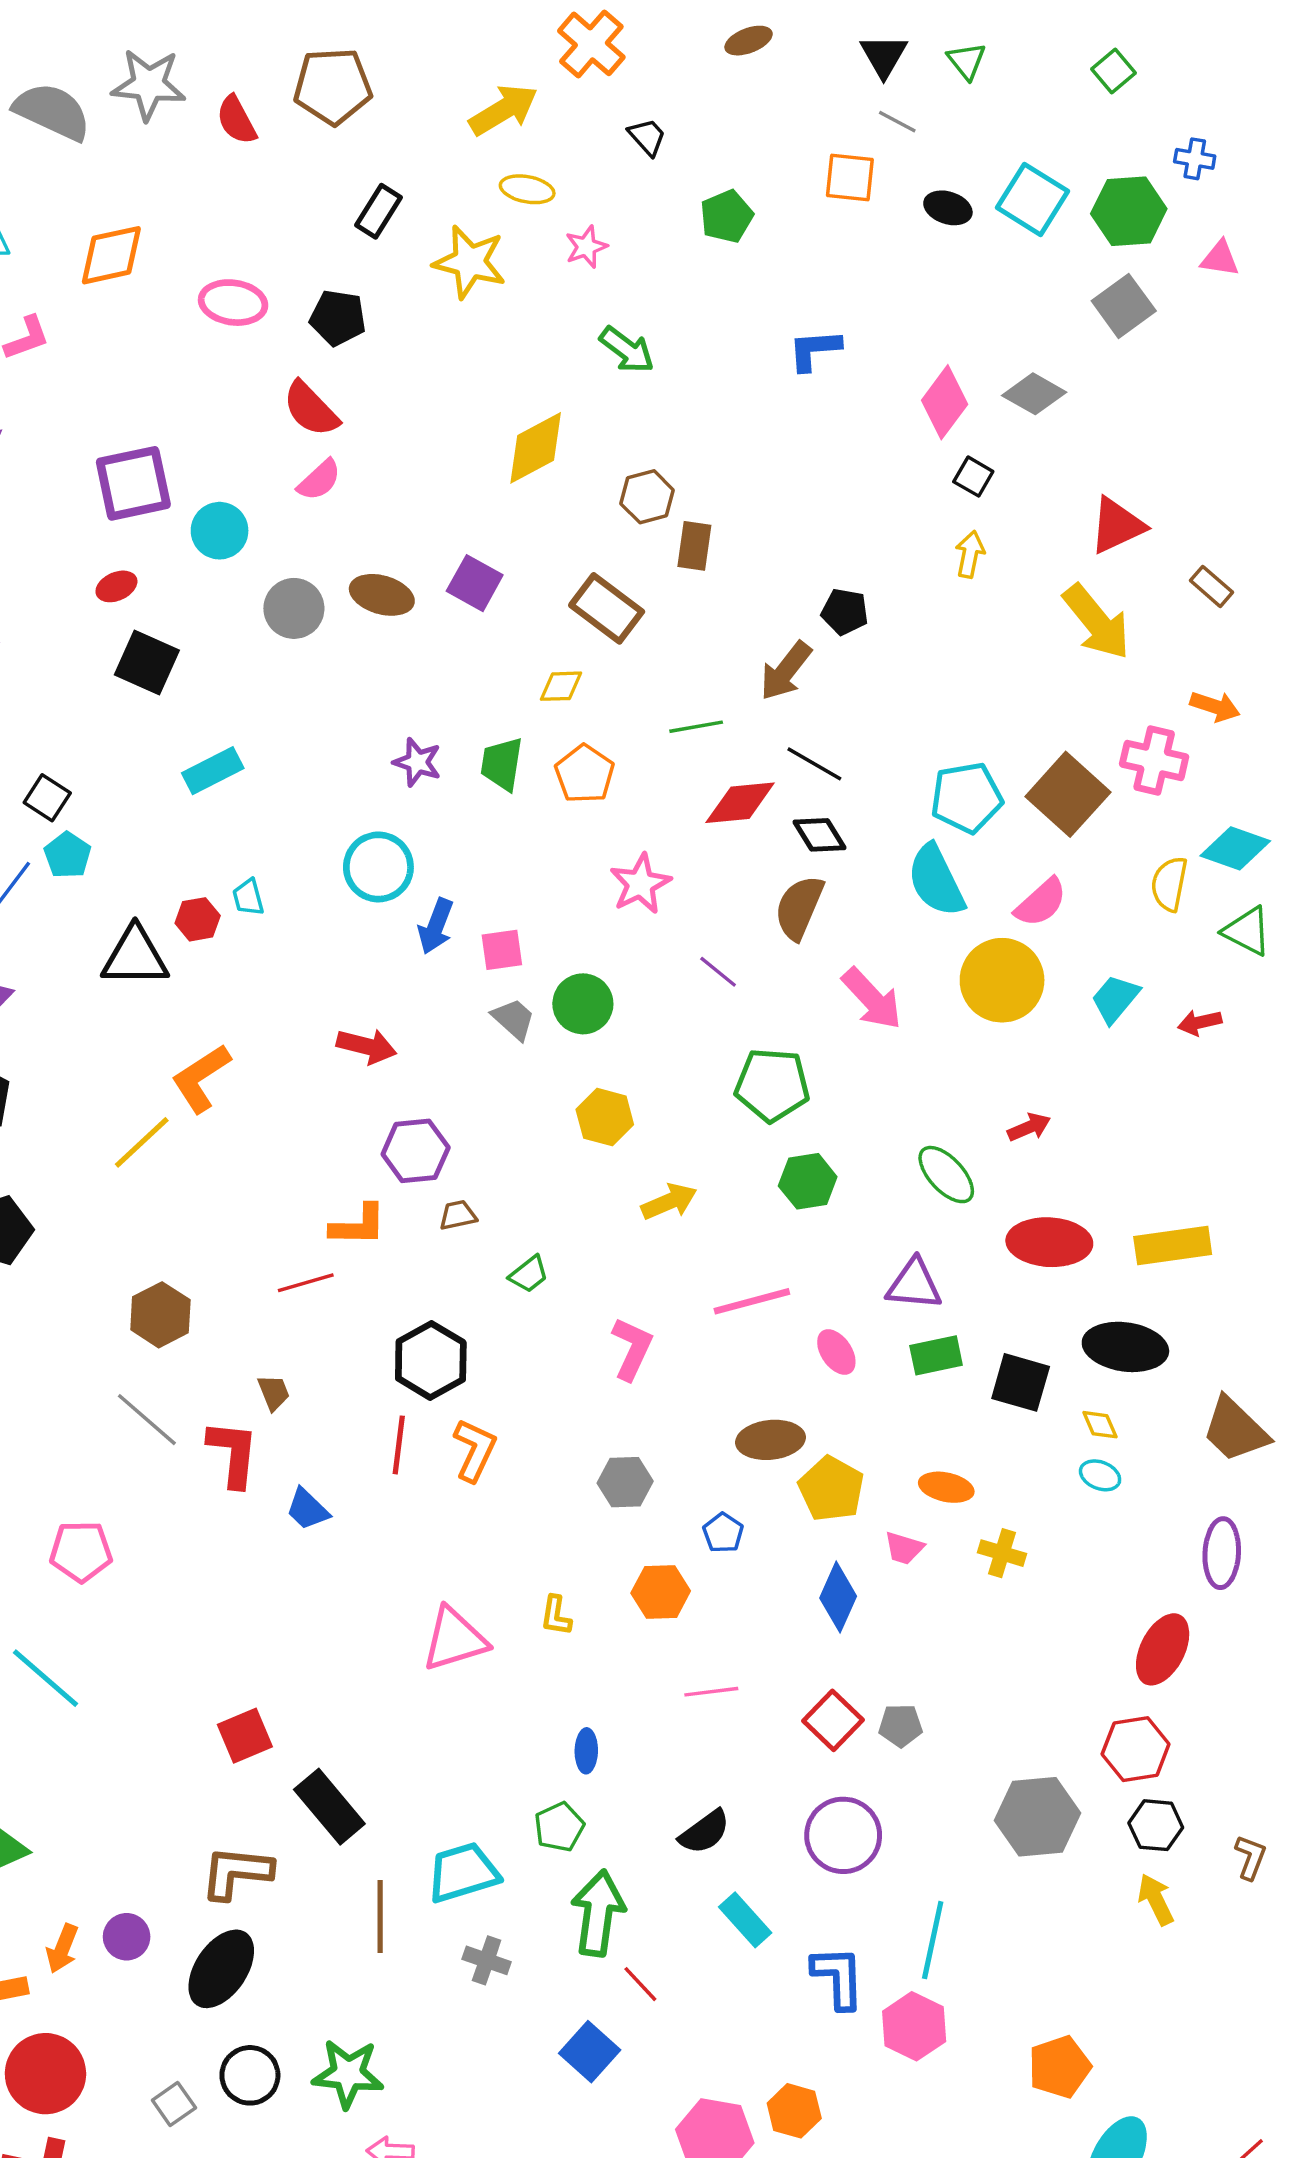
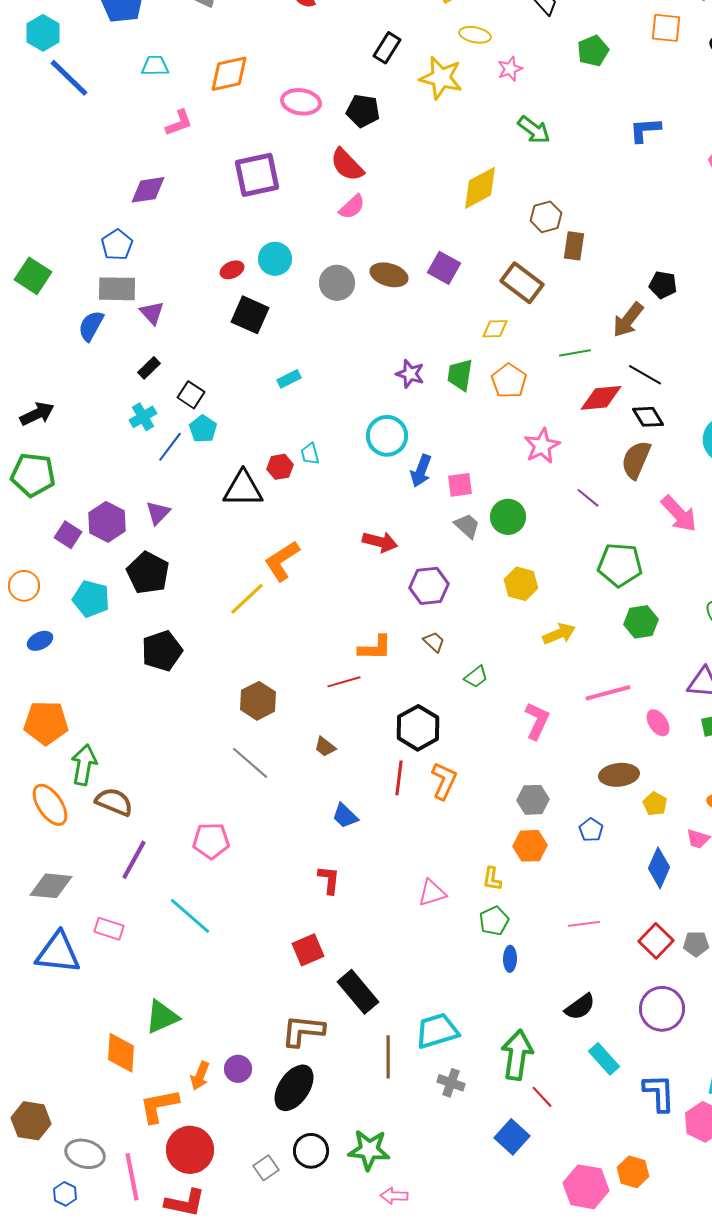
purple square: (133, 483) -> (257, 175), moved
cyan circle: (220, 531) -> (275, 259), moved
cyan rectangle: (213, 771) -> (289, 379), size x0.7
purple hexagon: (416, 1151) -> (429, 586), moved
brown trapezoid: (458, 1215) -> (434, 642), turned 55
brown trapezoid: (274, 1393) -> (325, 747), turned 150
red L-shape: (233, 1453) -> (329, 880), moved, size x0.7
yellow pentagon: (831, 1489) -> (655, 804), size x0.6
orange hexagon: (661, 1592) -> (530, 846), moved
pink triangle: (454, 1639) -> (432, 893), size x0.7
green pentagon: (559, 1827) -> (494, 921), moved

